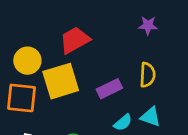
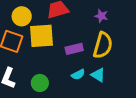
purple star: (148, 25) -> (101, 16), moved
yellow semicircle: (147, 75) -> (103, 45), size x1.5

